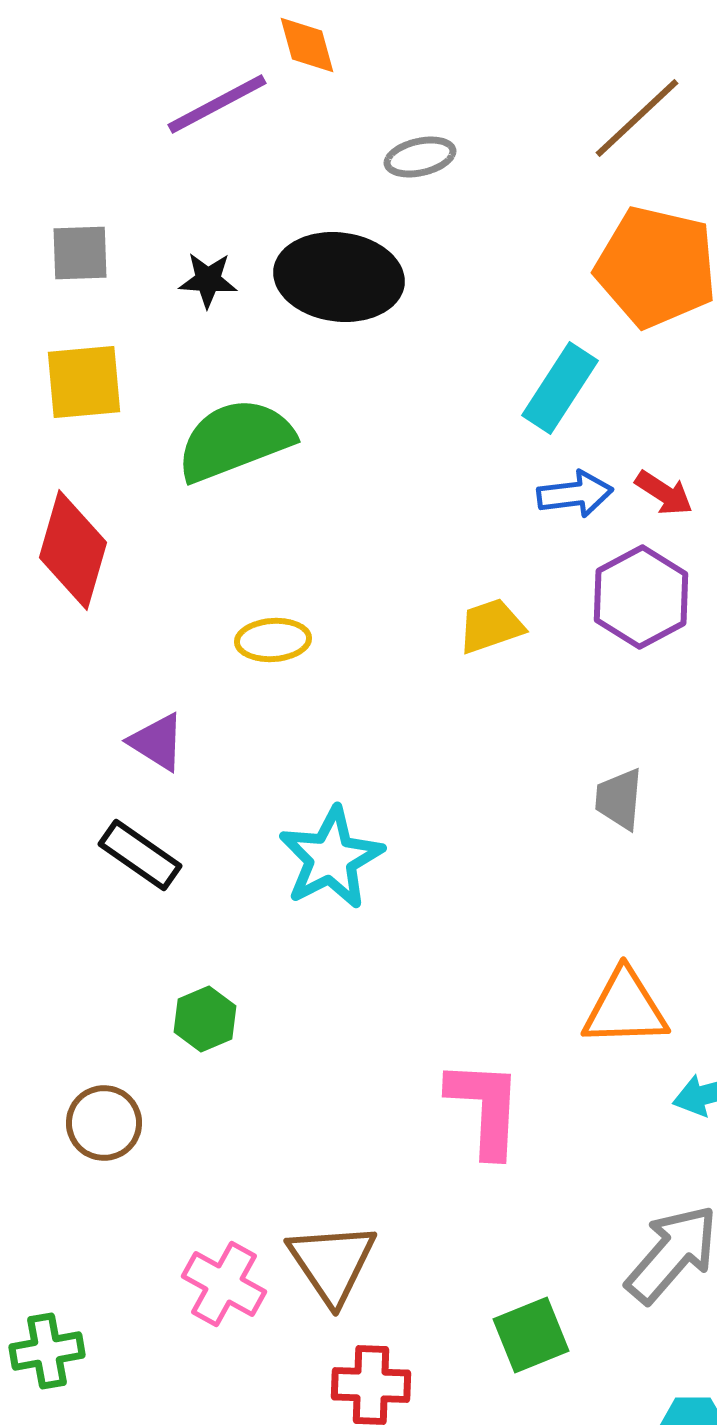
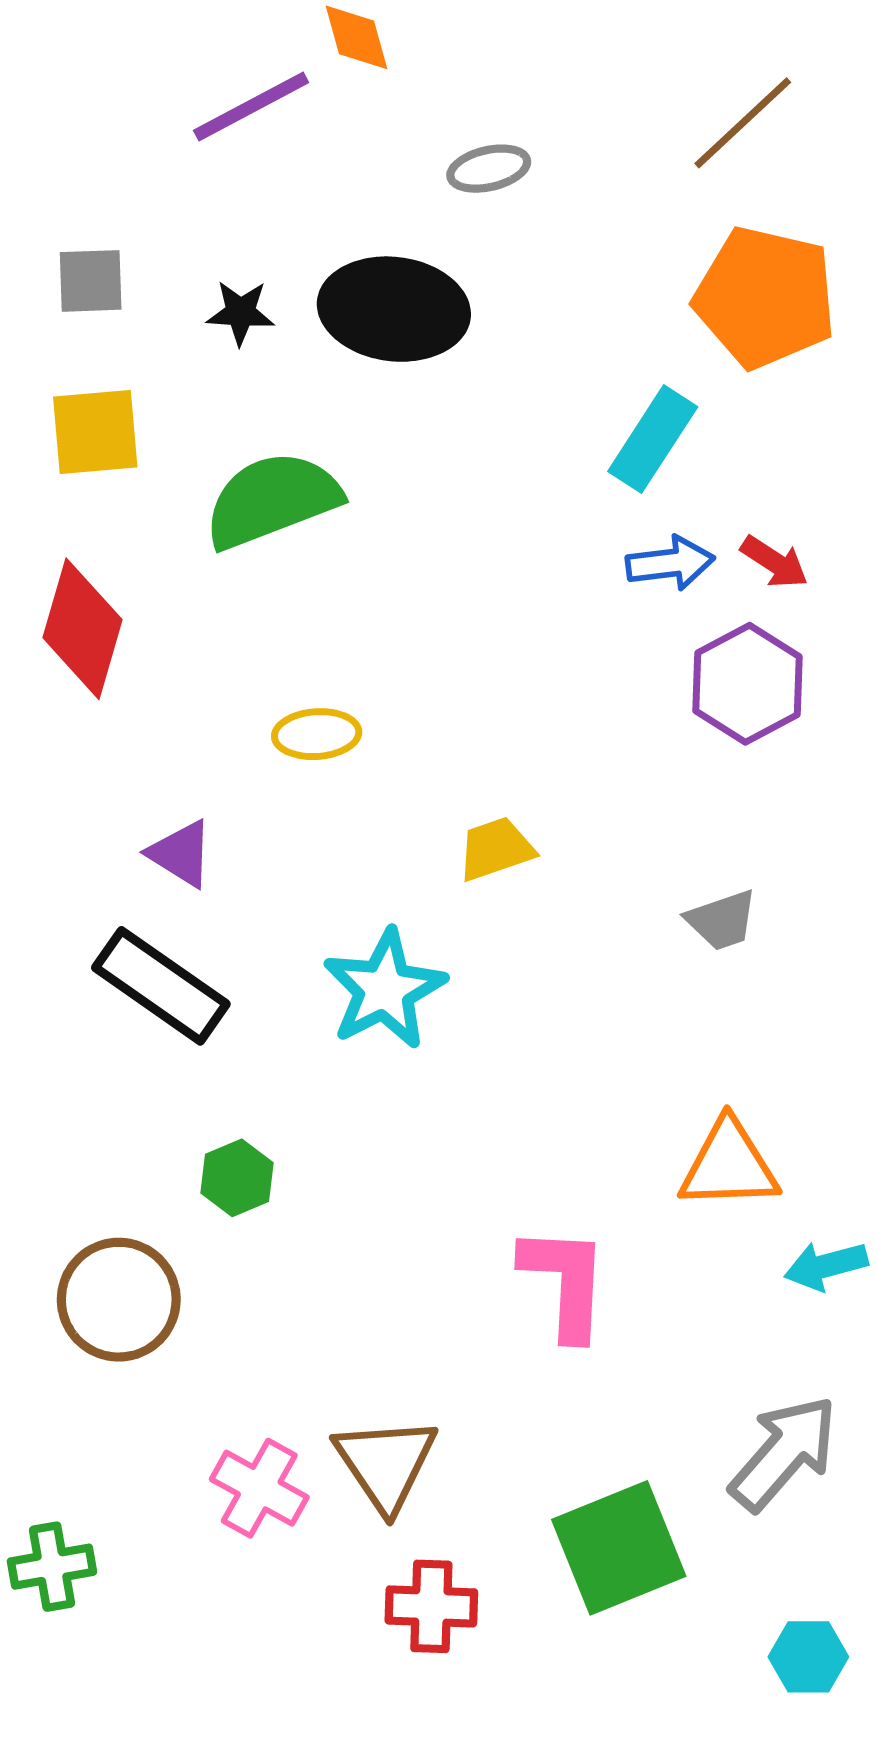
yellow trapezoid: (491, 626) -> (496, 849), moved
gray trapezoid: (619, 799) -> (722, 920), turned -114
black rectangle: (140, 855) -> (161, 986), size x1.4
brown circle: (104, 1123) -> (119, 1300), size x1.4
green square: (531, 1335) -> (619, 1548), size x1.5

